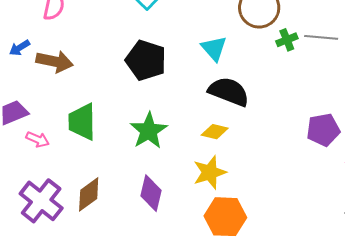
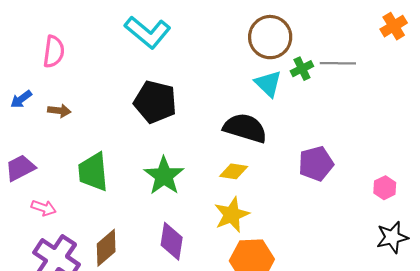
cyan triangle: (214, 48) -> (268, 84), moved
brown arrow: (55, 61) -> (59, 111), size x0.6
purple pentagon: (323, 130) -> (316, 164), moved
pink arrow: (38, 139) -> (44, 208), moved

